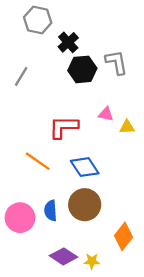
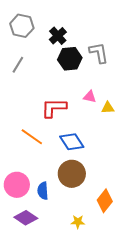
gray hexagon: (38, 20) -> (22, 26), moved
blue semicircle: (51, 211) -> (43, 191), moved
purple diamond: (64, 256) -> (26, 218), moved

